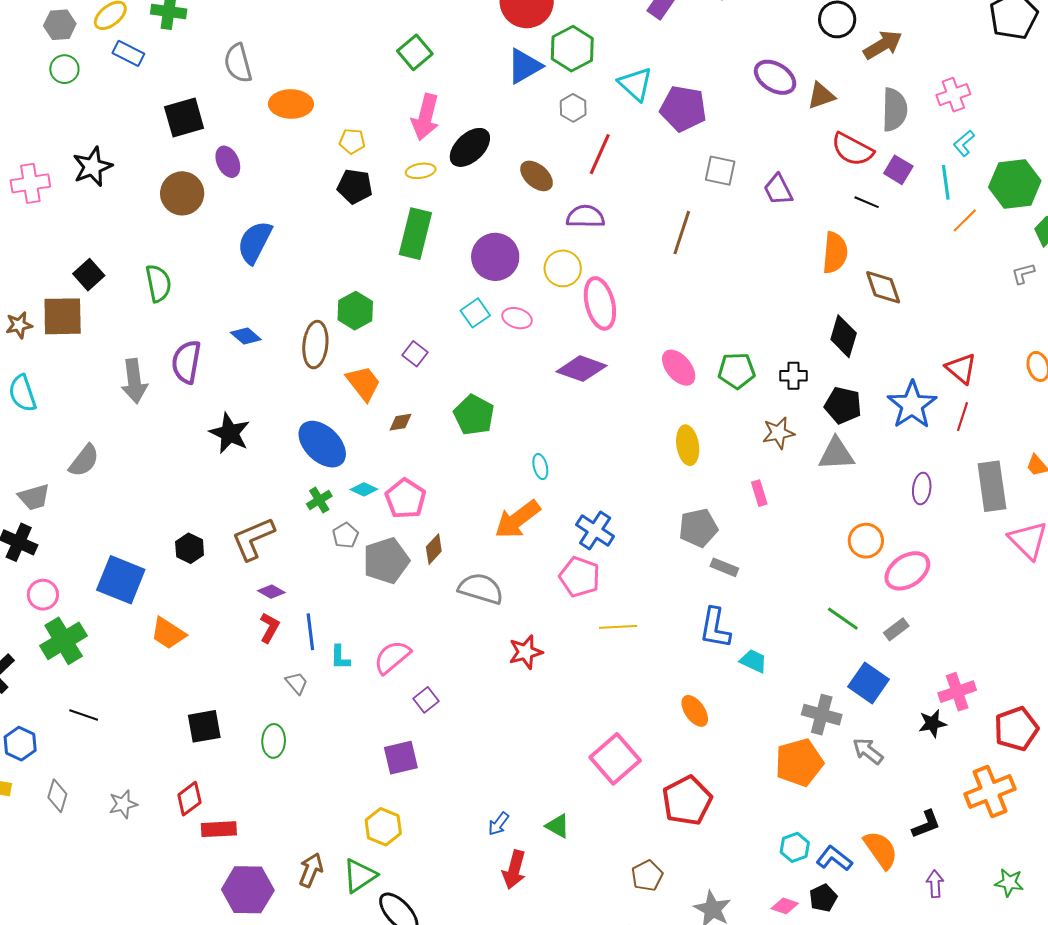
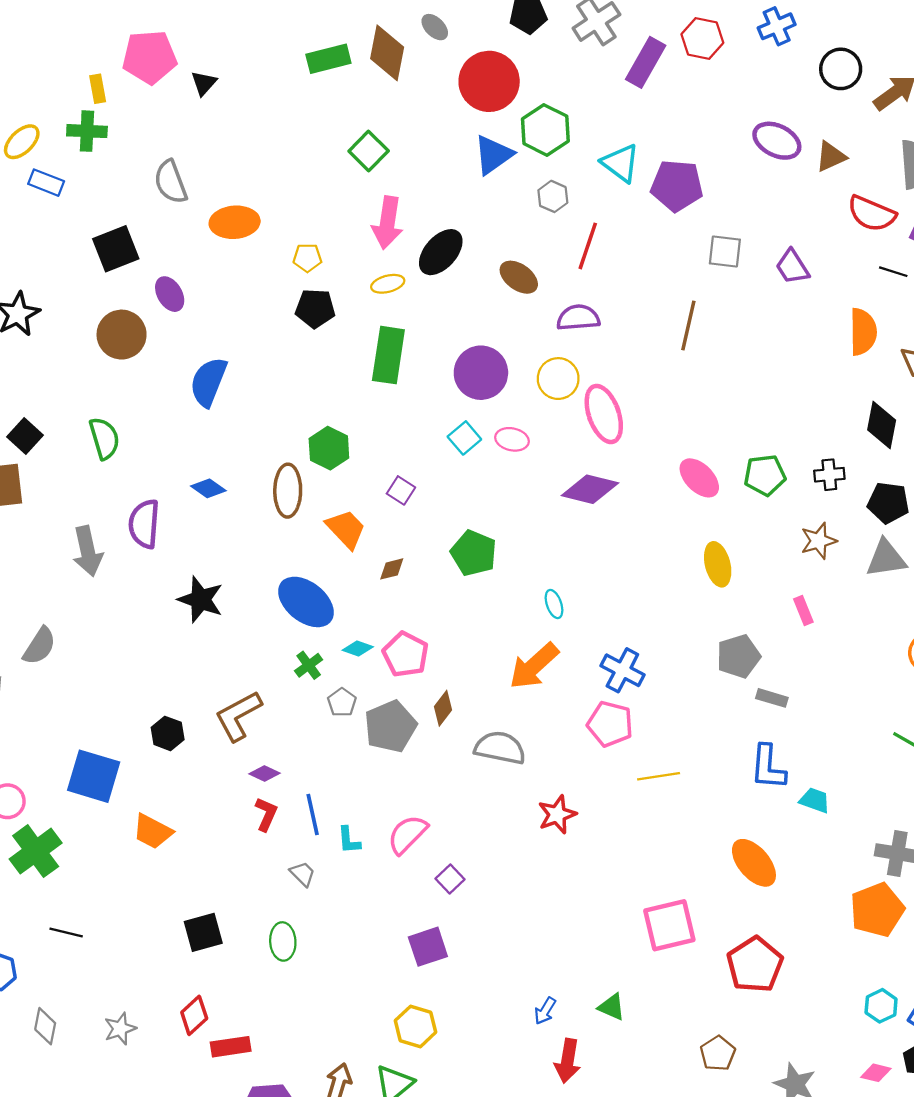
orange ellipse: (695, 711) -> (754, 863), size x1.4
pink square: (615, 759) -> (669, 925), turned 33

